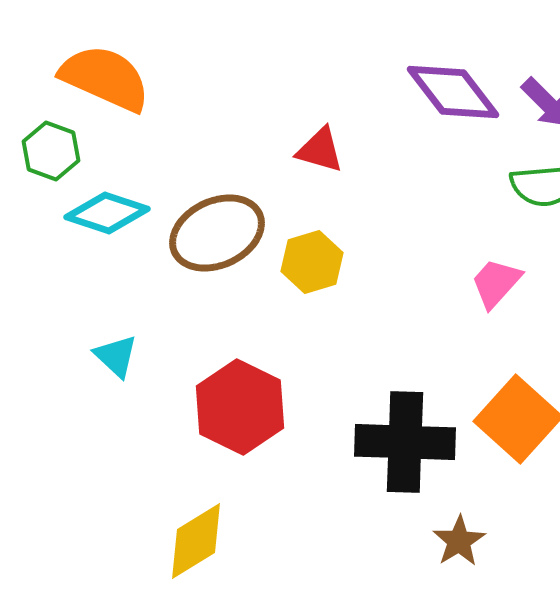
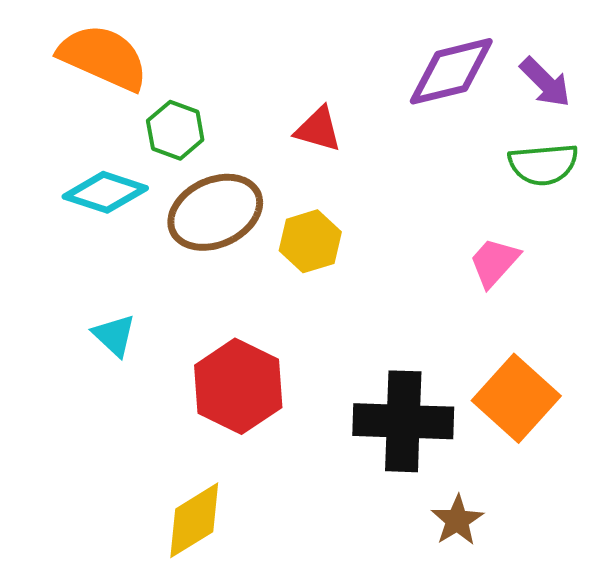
purple diamond: (453, 92) -> (451, 71), turned -66
green hexagon: (51, 151) -> (175, 130), moved

